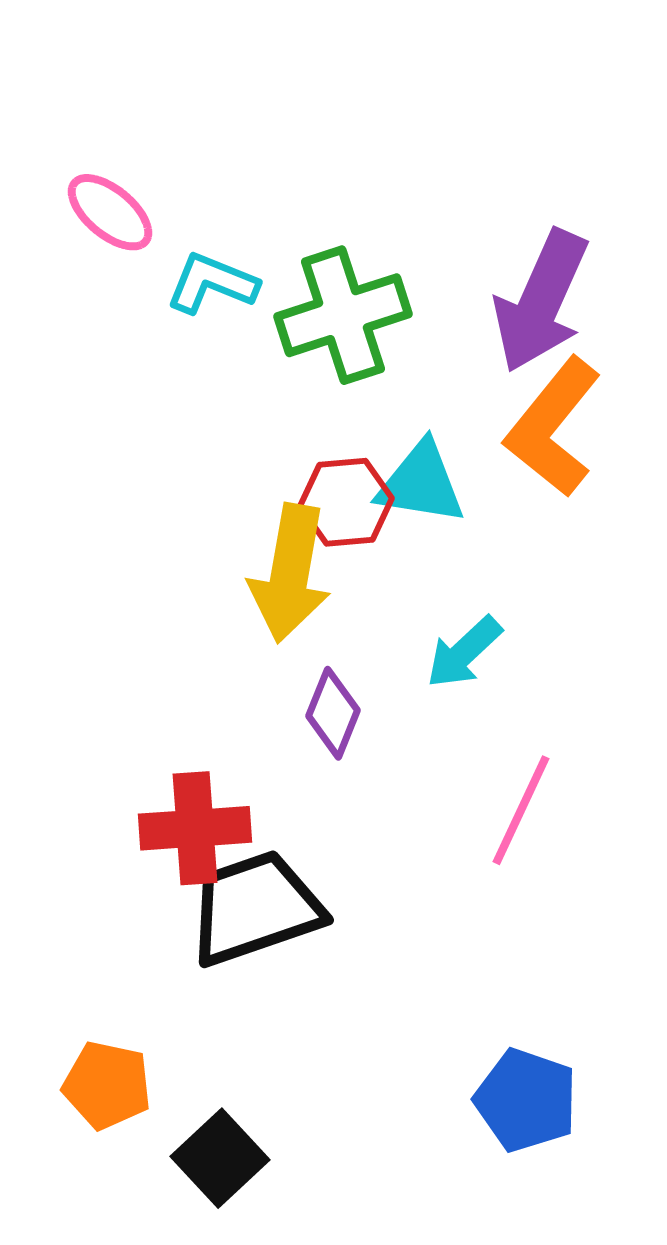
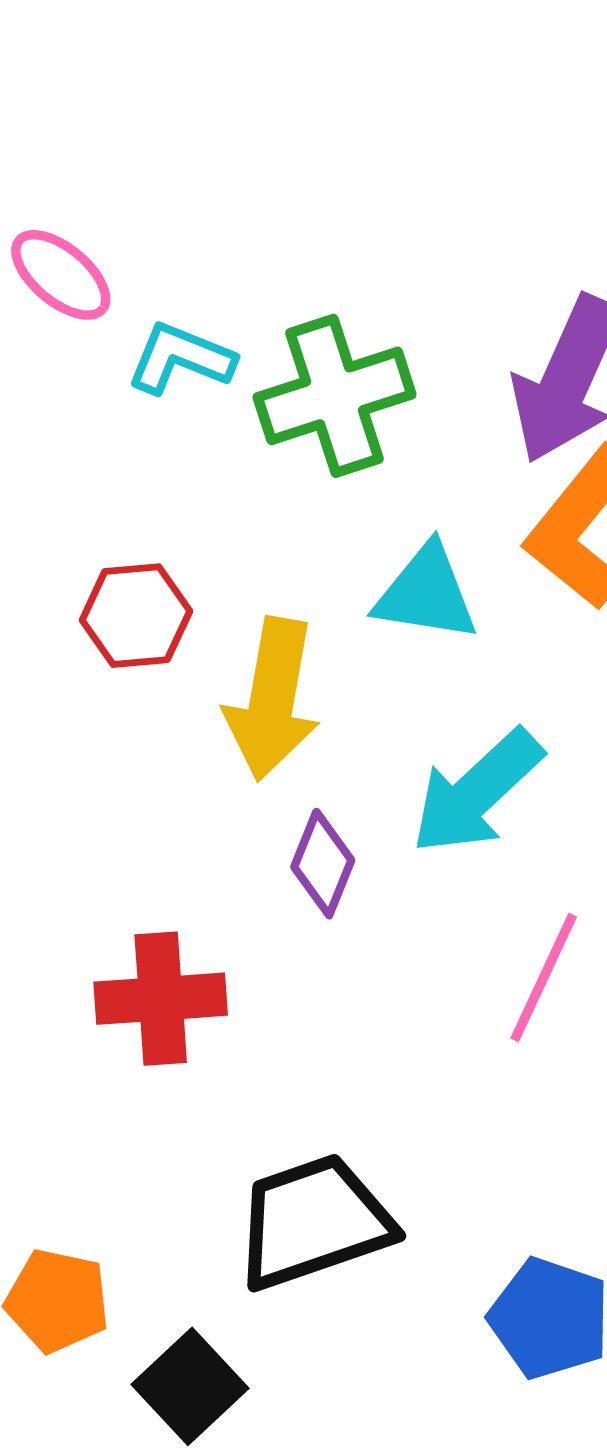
red hexagon: (346, 502) -> (136, 616), moved
cyan arrow: (464, 652) -> (477, 792), size x1.5
black trapezoid: (255, 908) -> (313, 1222), moved

